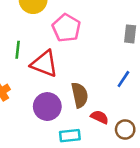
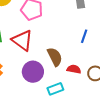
red triangle: (44, 64) -> (22, 40), turned 30

